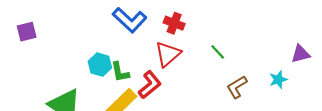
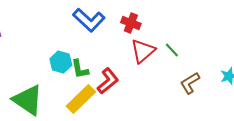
red triangle: (168, 54) -> (143, 51), moved

